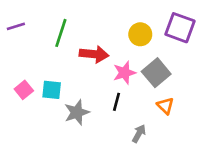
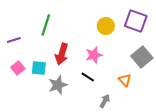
purple line: (16, 26) -> (14, 40), moved
red arrow: (94, 54) -> (62, 54), moved, turned 100
gray square: (156, 73) -> (142, 57), moved
black line: (116, 102) -> (88, 77), turned -72

